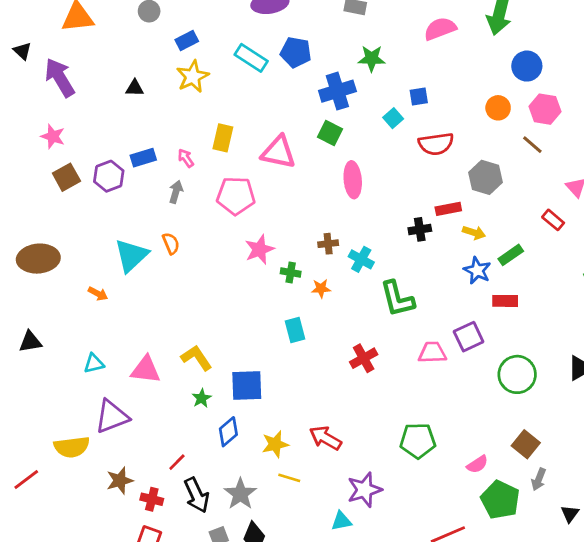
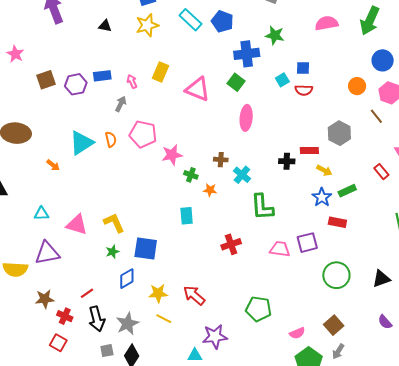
pink star: (53, 136) -> (15, 54), moved
red semicircle: (436, 144) -> (304, 90), moved, size x0.7
pink pentagon: (236, 196) -> (143, 134), moved

